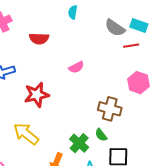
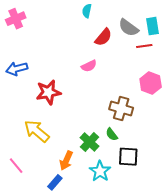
cyan rectangle: (139, 26) -> (153, 26), turned 60
red semicircle: (39, 39) -> (103, 37), moved, turned -54

